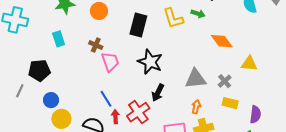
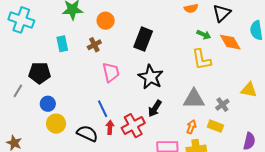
yellow L-shape: (173, 18) -> (201, 59), moved
orange diamond: (222, 41) -> (230, 42), moved
brown cross: (96, 45) -> (94, 45), moved, turned 32
yellow rectangle: (230, 103) -> (215, 126), moved

